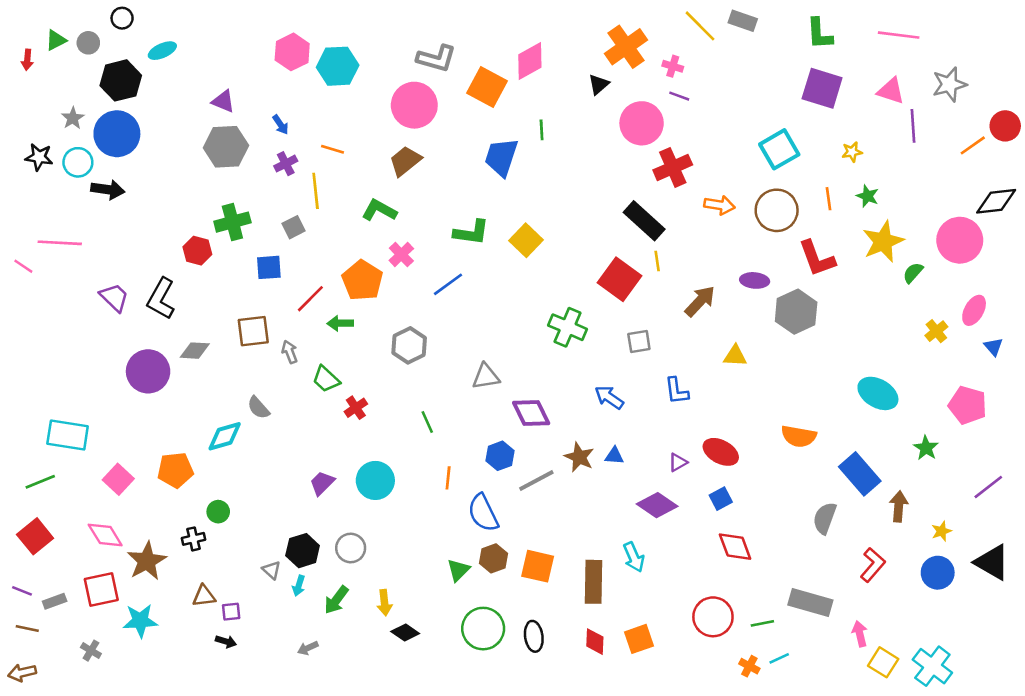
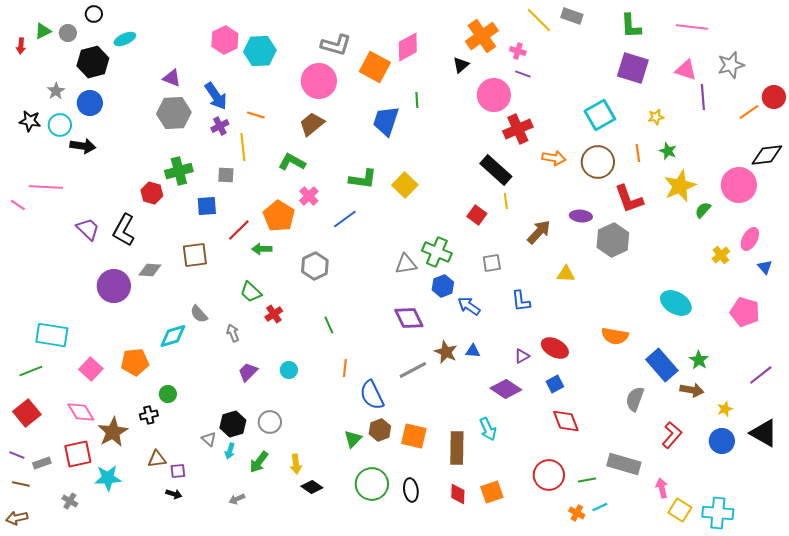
blue arrow: (281, 125) -> (216, 96), size x1.8
blue circle: (117, 134) -> (90, 103), size x0.7
gray square: (294, 227) -> (226, 175), turned 30
red square: (619, 279) -> (477, 215), size x0.6
gray arrow: (290, 352) -> (233, 333), moved
gray triangle: (486, 377) -> (406, 264), moved
green star: (926, 448) -> (699, 360), moved
blue hexagon: (500, 456) -> (443, 286), moved
cyan circle: (375, 480) -> (289, 370), size x0.6
brown arrow: (899, 506) -> (692, 390), turned 95
cyan cross: (932, 666) -> (718, 513), turned -32

